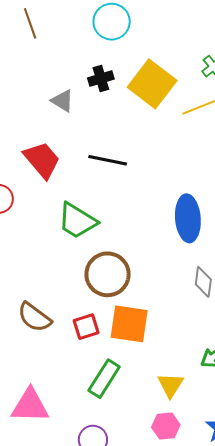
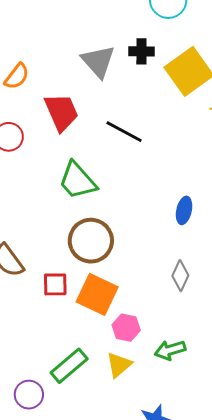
gray triangle: (62, 101) -> (98, 61), size x1.5
blue ellipse: (188, 218) -> (184, 210), size x0.6
green rectangle: (104, 379) -> (69, 366), moved
pink hexagon: (166, 426) -> (126, 328), moved

